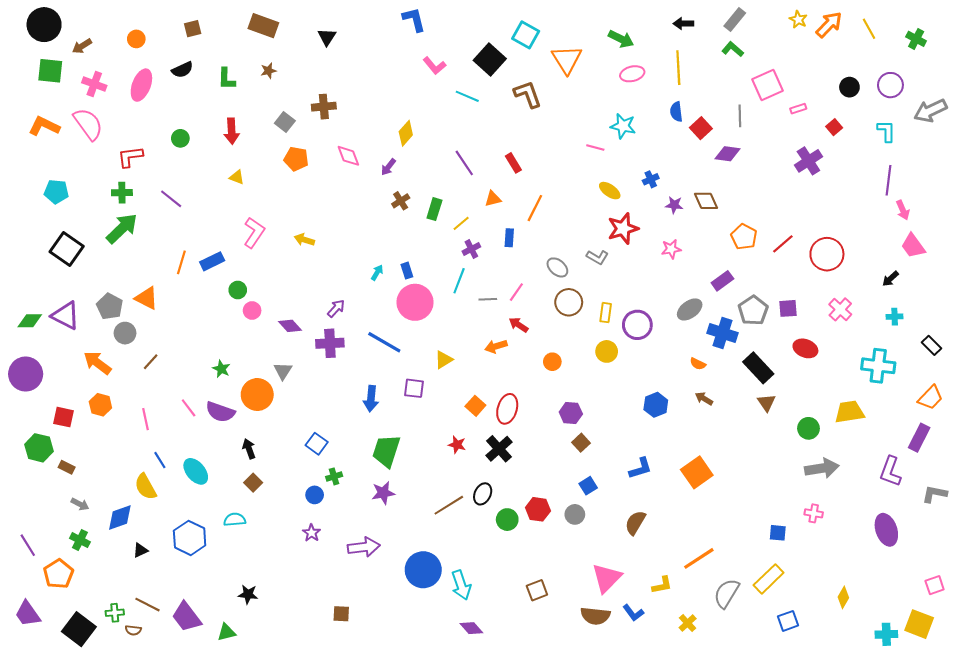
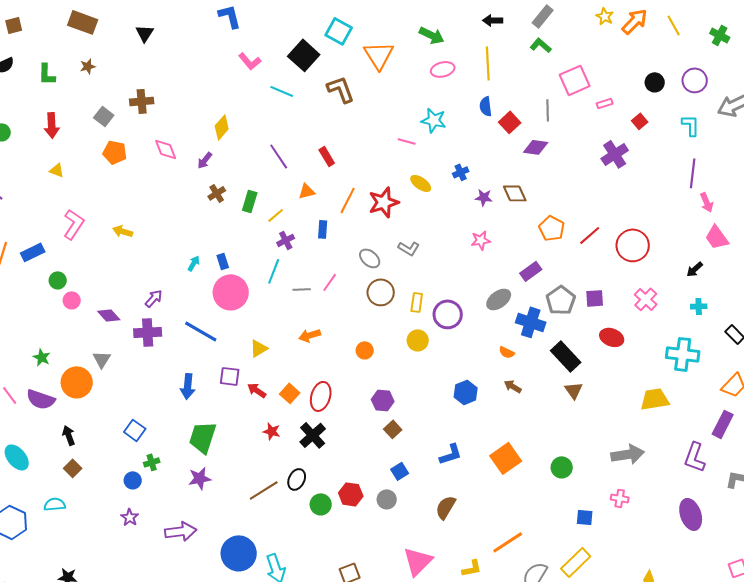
red star: (623, 229) -> (384, 202), moved
red arrow: (518, 325) -> (257, 390), moved
green circle: (808, 428) -> (562, 467), moved

